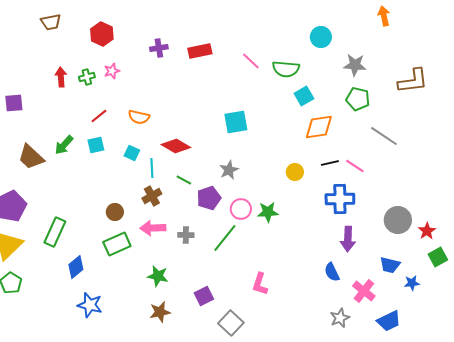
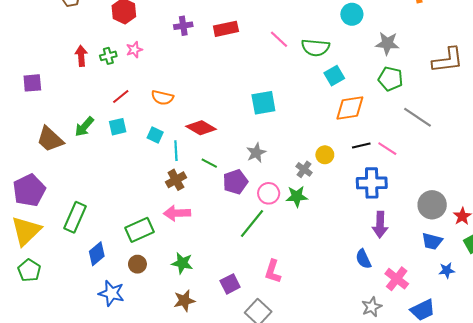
brown circle: (115, 212) -> (137, 264), moved
gray cross: (186, 235) -> (304, 169), moved, turned 35
blue trapezoid: (390, 265) -> (432, 241), moved
pink L-shape: (260, 284) -> (273, 271), moved

